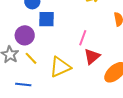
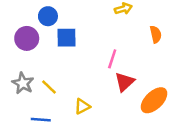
purple circle: (25, 35) -> (27, 38), moved
yellow triangle: (60, 67) -> (82, 106), moved, size x0.6

